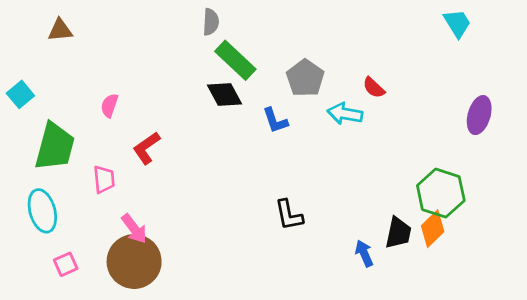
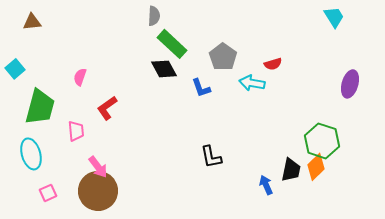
brown triangle: (60, 30) -> (32, 22), moved
red semicircle: (374, 88) -> (273, 64), turned -60

